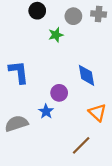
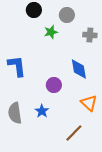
gray cross: (99, 14) -> (90, 35), moved
blue star: (46, 111) -> (42, 111), moved
gray semicircle: (16, 124) -> (15, 113), turned -80

